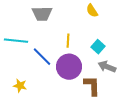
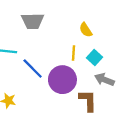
yellow semicircle: (92, 11) -> (86, 30), moved
yellow line: (68, 41) -> (74, 53), moved

